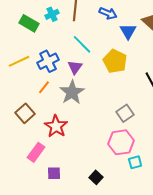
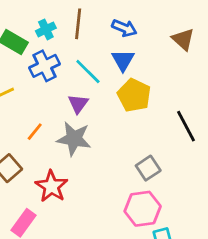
blue triangle: (128, 31) -> (123, 60), moved
blue cross: (48, 61) -> (44, 66), moved
gray star: (72, 92) -> (74, 139), turned -30

